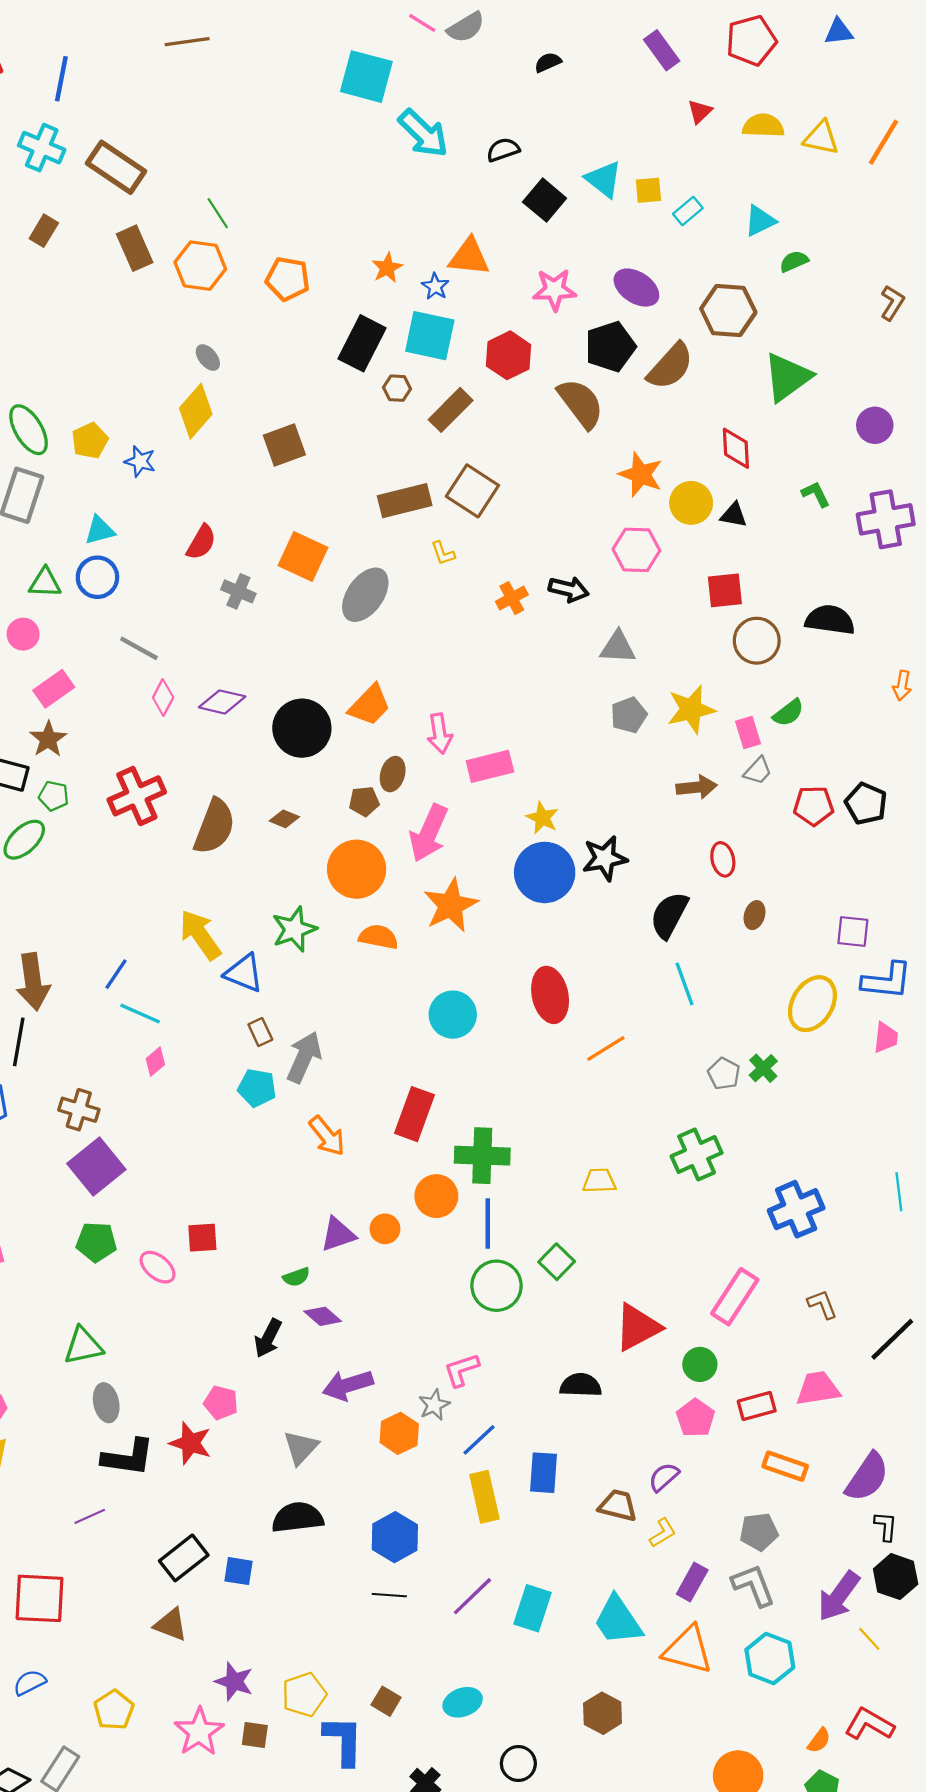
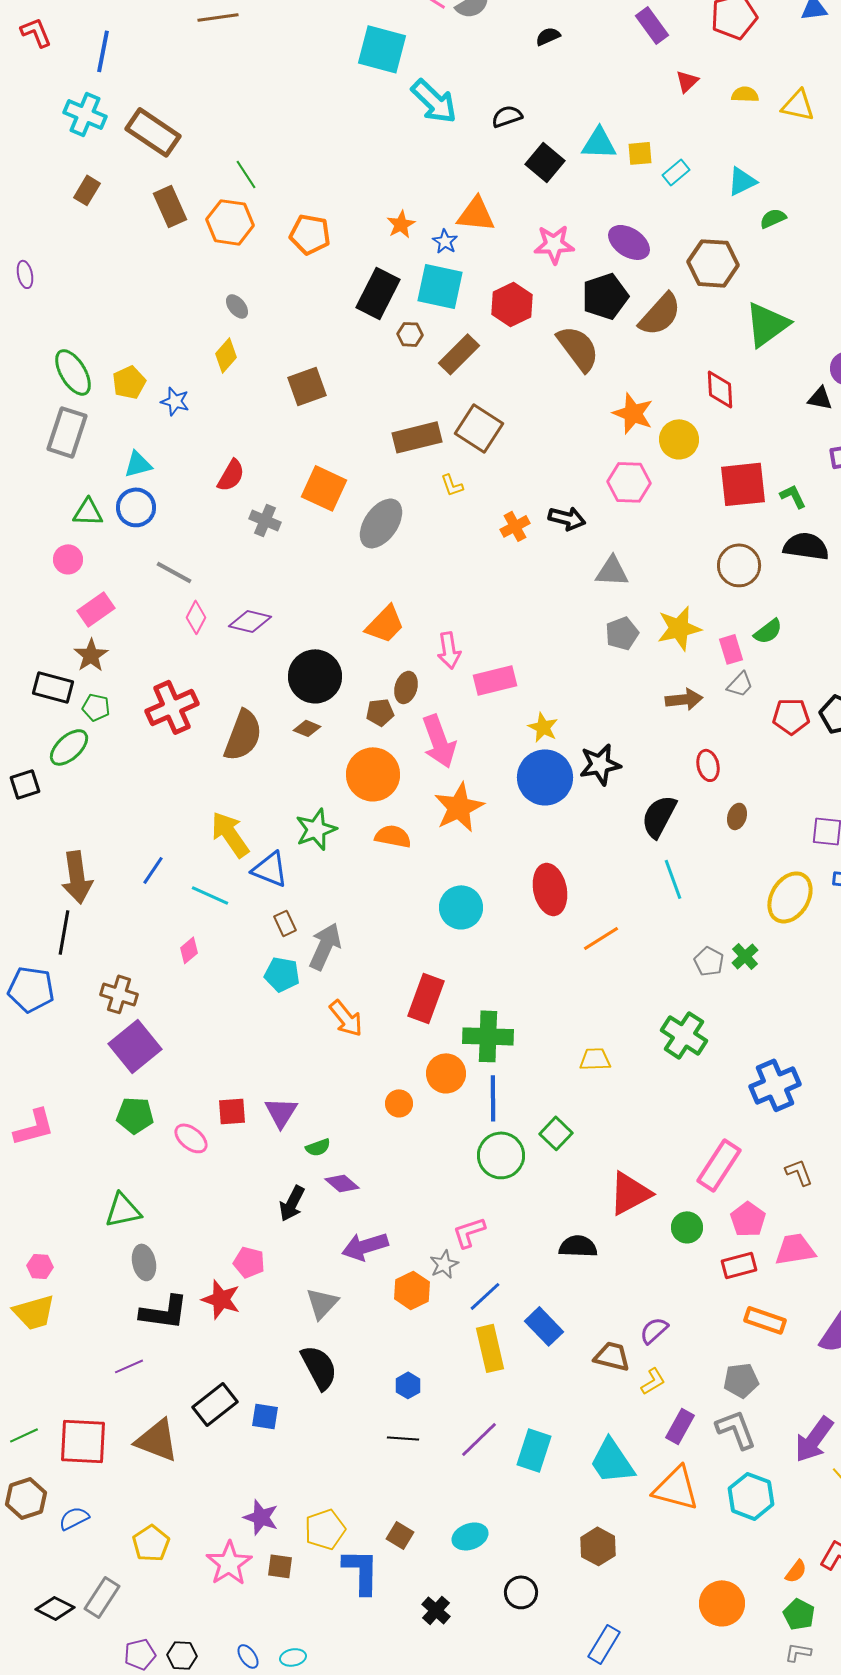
yellow semicircle: (763, 126) -> (745, 94), size x0.7
cyan triangle: (604, 179) -> (599, 143), turned -36
yellow diamond: (196, 411) -> (226, 355), size x0.7
green L-shape: (816, 494) -> (793, 496), moved
black triangle: (734, 515) -> (820, 398), moved
red square: (725, 590) -> (743, 484), moved, size x1.4
black circle: (302, 728) -> (315, 676), moved
pink arrow: (429, 833) -> (439, 741), turned -44
cyan line: (140, 1013) -> (210, 895), moved
green cross: (697, 1155) -> (684, 1035), turned -33
purple triangle: (338, 1234) -> (281, 1112), moved, turned -39
pink pentagon: (695, 1418) -> (748, 1219), moved
blue rectangle: (543, 1473) -> (544, 1326), turned -48
black semicircle: (298, 1517) -> (319, 1367), turned 69
blue hexagon: (395, 1537) -> (408, 1385), size x0.6
brown triangle: (171, 1625) -> (157, 1440), moved, size x1.4

